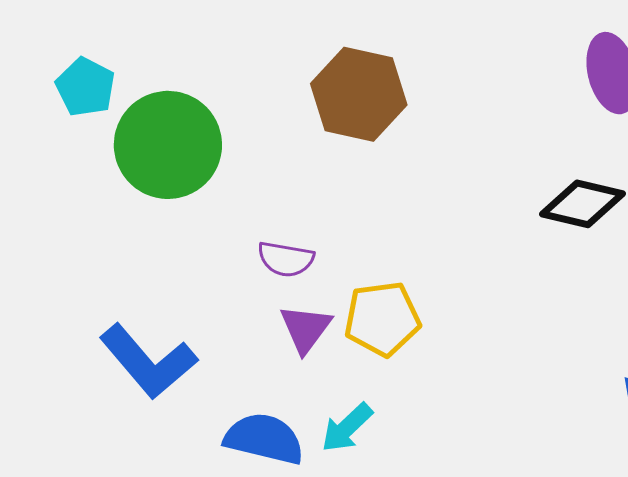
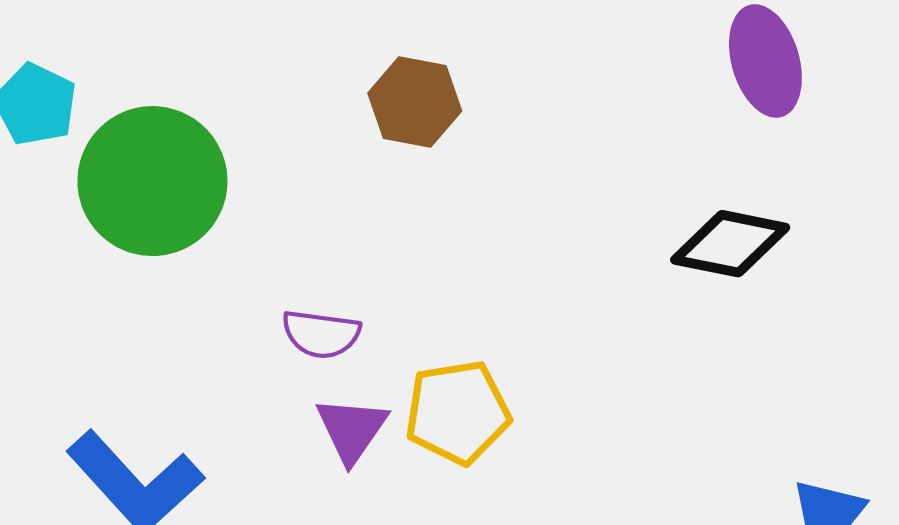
brown hexagon: (359, 94) -> (415, 102), size x0.7

